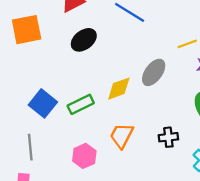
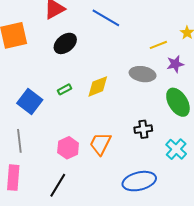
gray ellipse: (154, 72) -> (143, 74), moved, turned 65
green rectangle: (81, 104) -> (65, 89), moved, size x0.6
orange trapezoid: (122, 136) -> (100, 144), moved

